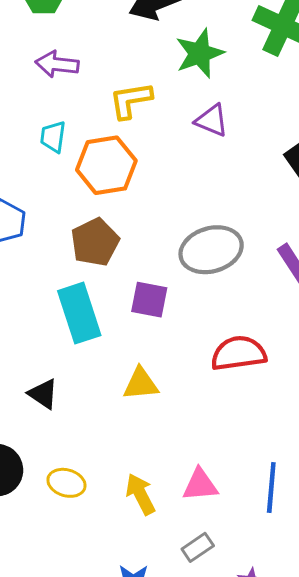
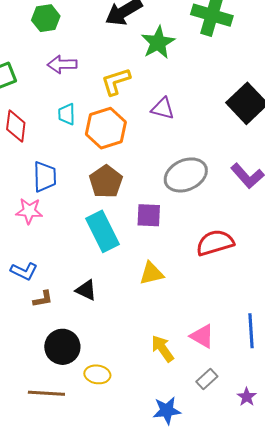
purple triangle: (212, 120) -> (163, 108), moved
yellow ellipse: (66, 483) -> (97, 374), moved
pink triangle: (200, 485) -> (202, 336), turned 44

